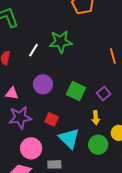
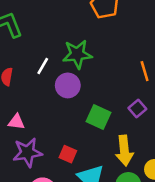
purple circle: (43, 84) -> (68, 85), moved
purple square: (104, 94) -> (137, 108), moved
yellow arrow: (96, 118) -> (124, 151), size x1.6

